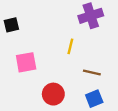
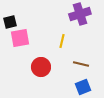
pink square: (26, 62) -> (20, 38), moved
red circle: (53, 94) -> (41, 67), moved

